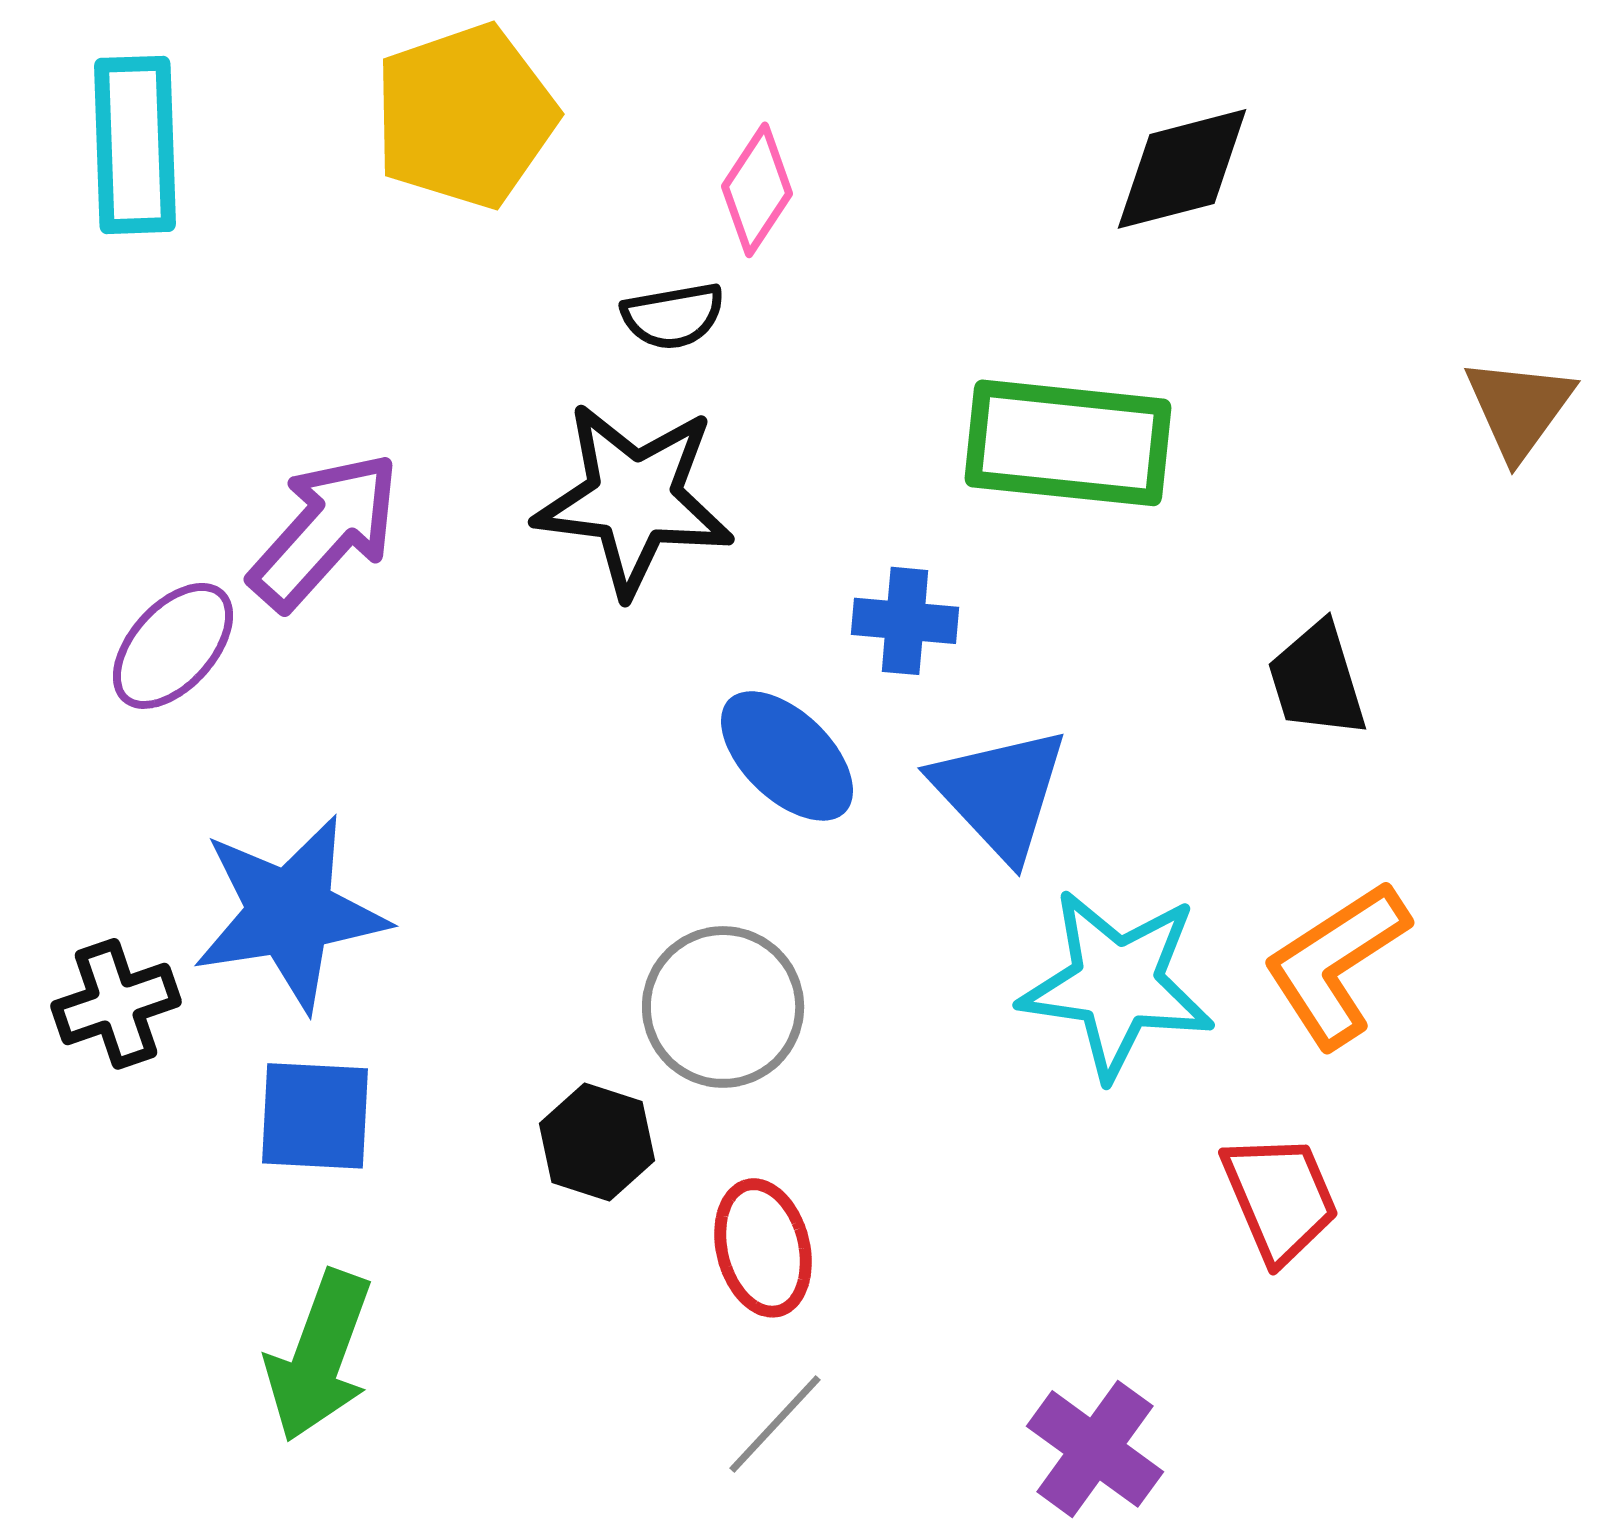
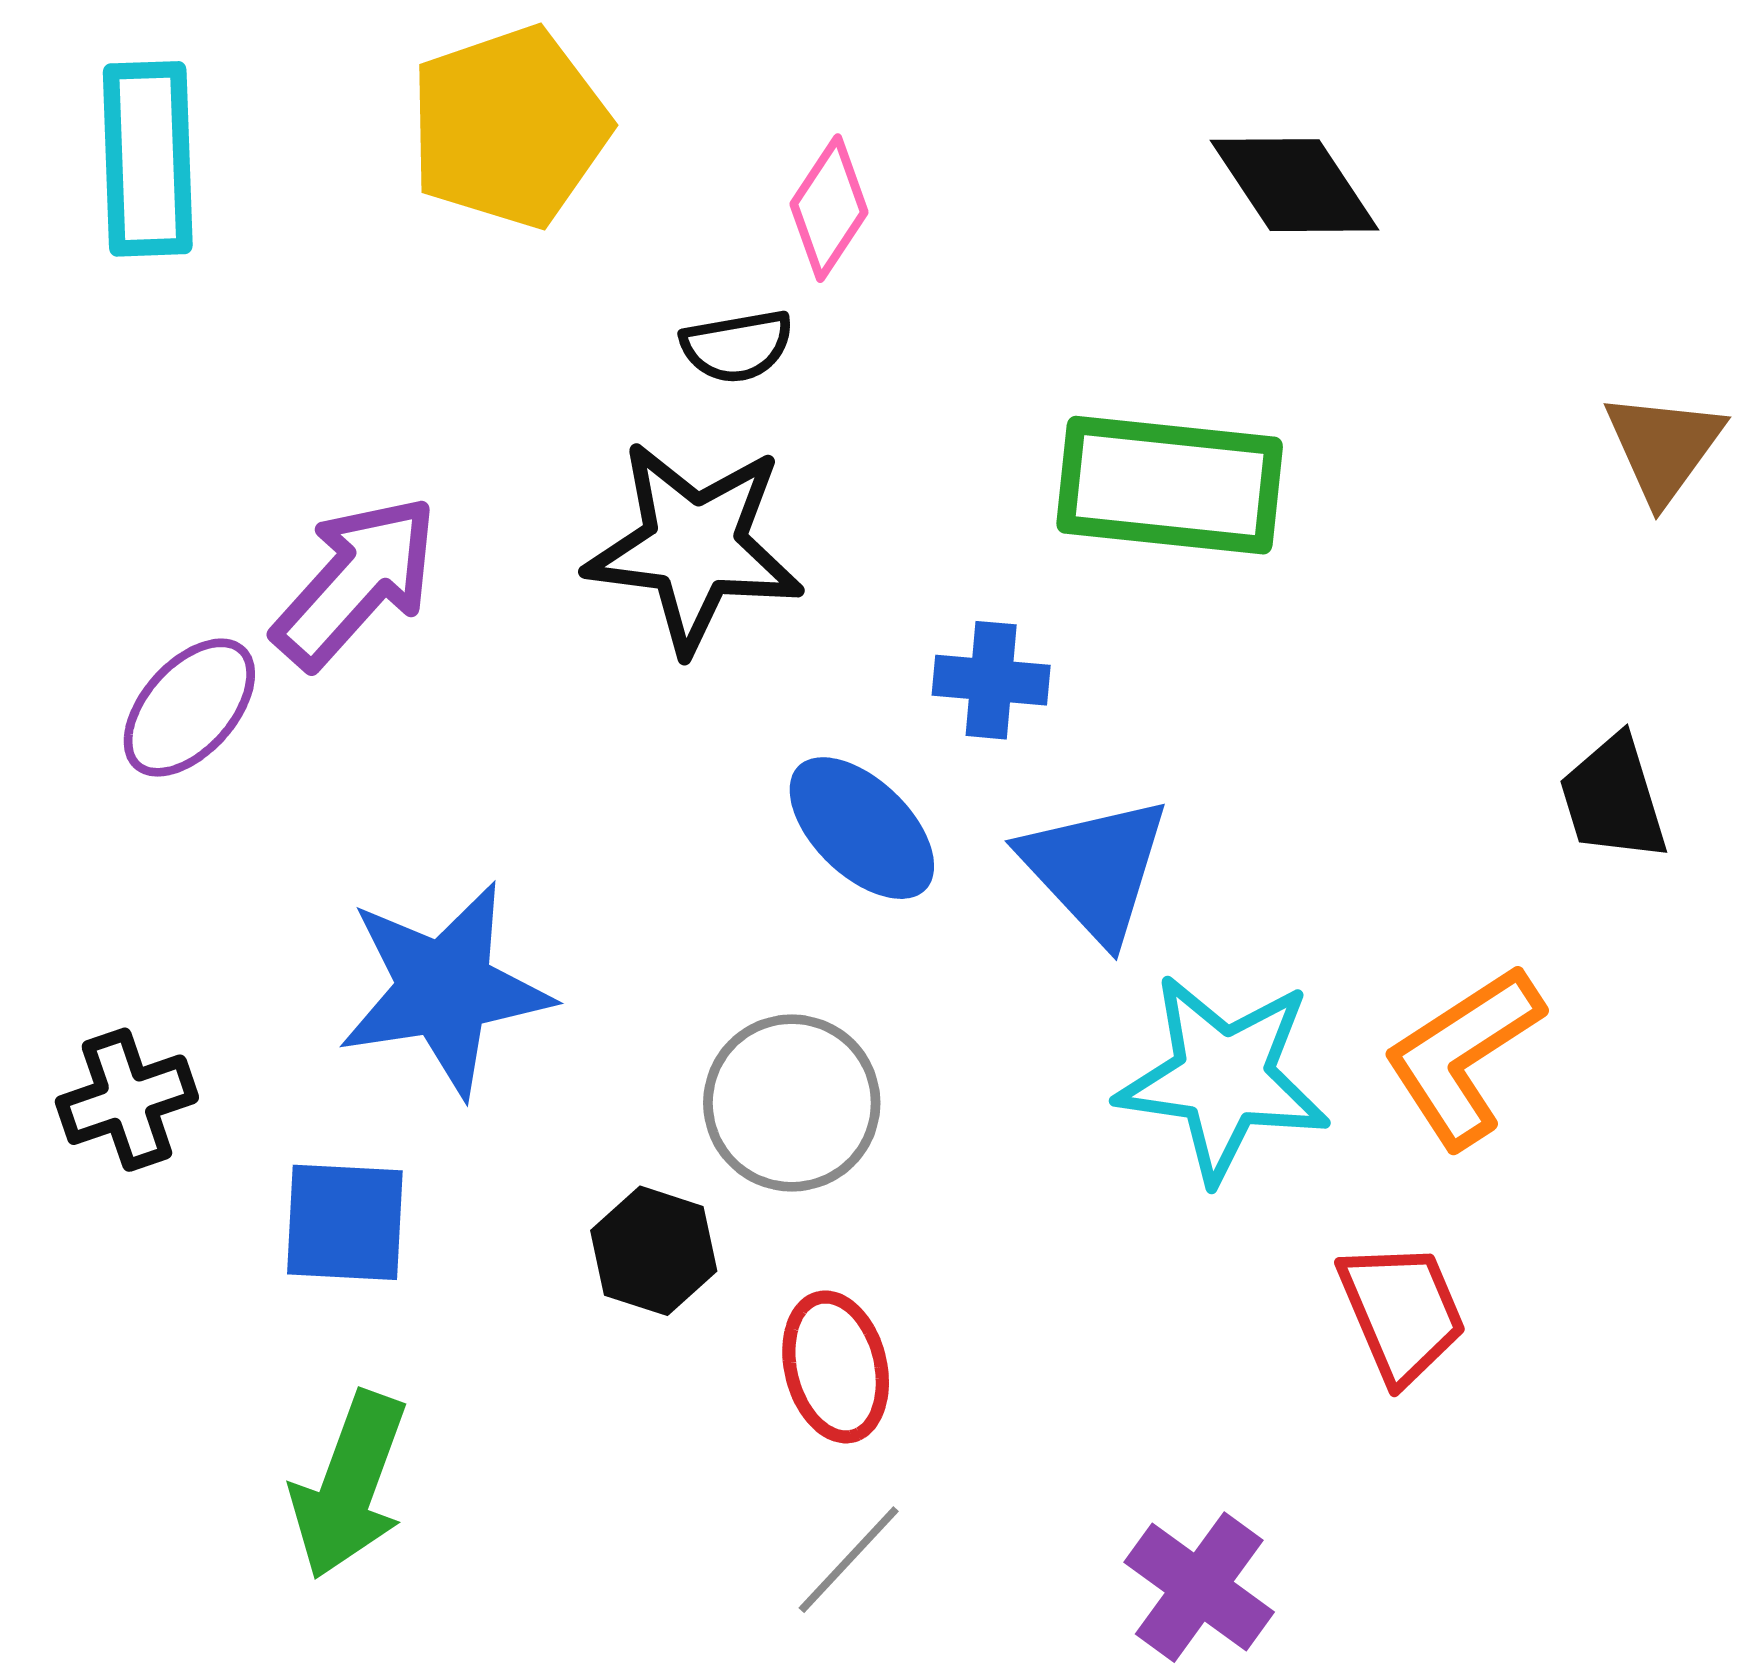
black diamond: (1182, 169) -> (1295, 185), turned 71
black trapezoid: (1317, 680) -> (1613, 798), moved
blue star: (290, 913) -> (445, 989), moved

